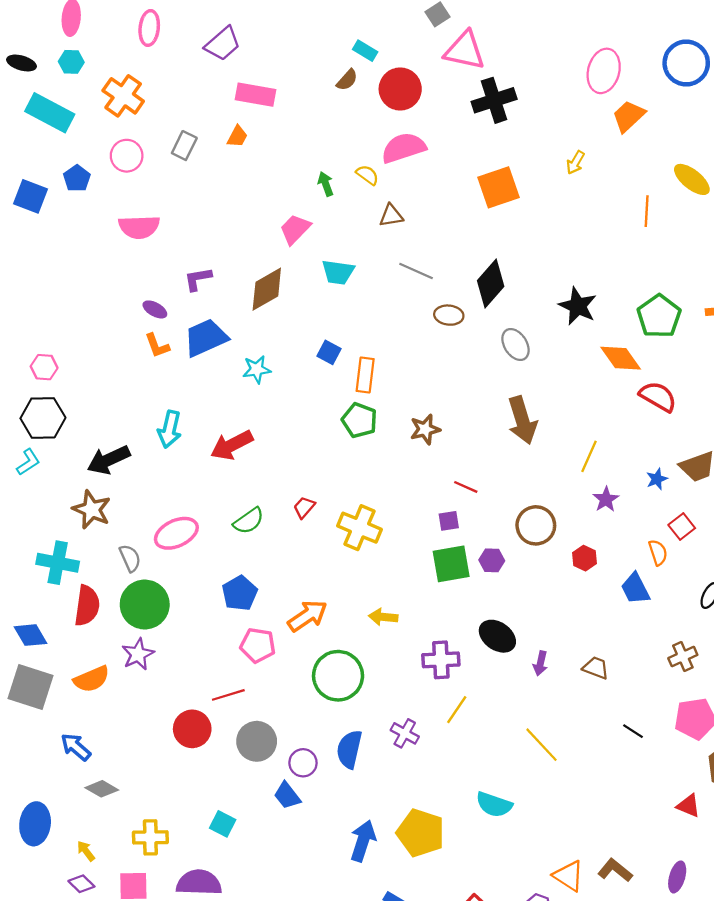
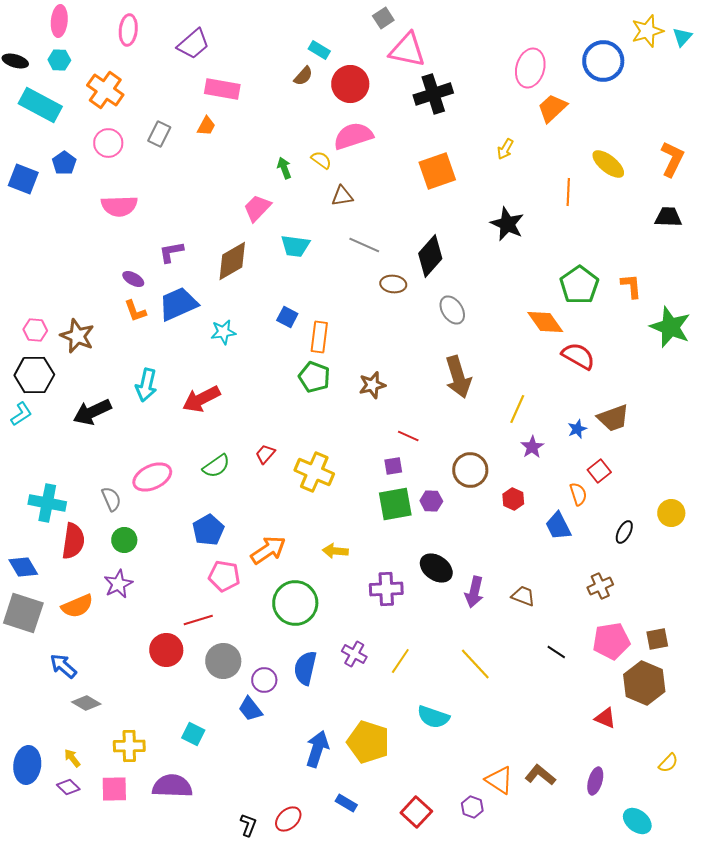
black star: (578, 306) -> (507, 224), moved
brown star: (92, 510) -> (77, 336), moved
green circle: (145, 605) -> (124, 540), size x0.6
purple arrow: (540, 663) -> (474, 592), size x1.4
yellow line: (457, 710) -> (400, 661), moved
blue ellipse: (35, 824) -> (27, 765), moved

